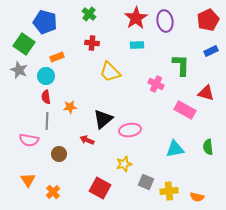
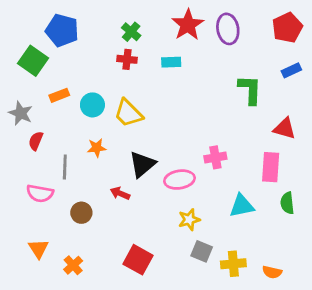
green cross: (89, 14) -> (131, 32), moved
cyan rectangle: (137, 45) -> (171, 62), moved
orange rectangle: (57, 57) -> (59, 95), moved
gray star: (19, 70) -> (21, 113), moved
yellow trapezoid: (110, 72) -> (128, 113), moved
cyan circle: (46, 76) -> (92, 105), moved
pink cross: (156, 84) -> (215, 157), moved, turned -35
red semicircle: (46, 97) -> (36, 141), moved, turned 32
pink rectangle: (185, 110) -> (271, 167), moved, turned 65
yellow star: (124, 164) -> (189, 220), moved

